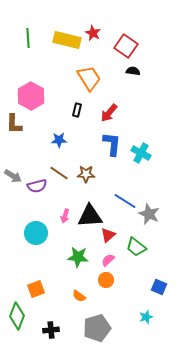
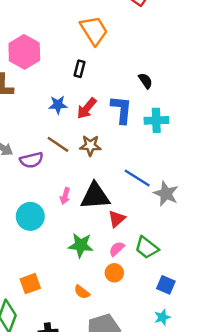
black semicircle: (133, 71) -> (146, 81), moved, turned 48
red arrow: (109, 113) -> (87, 108), moved
cyan cross: (141, 153) -> (156, 120), turned -30
green trapezoid: (136, 247) -> (147, 248), moved
blue square: (159, 287) -> (166, 285), moved

